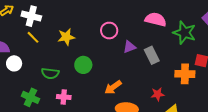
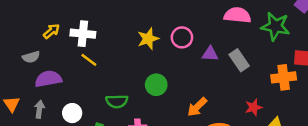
yellow star: (66, 37) -> (148, 39), moved
purple triangle: (130, 47) -> (210, 54), turned 32
white circle: (14, 63) -> (72, 113), moved

